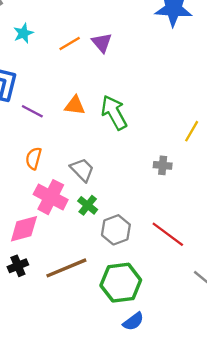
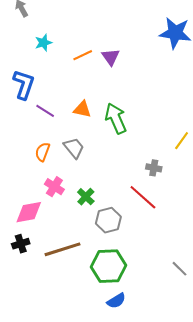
gray trapezoid: (82, 170) -> (74, 148), moved
pink cross: (51, 197) -> (54, 187), size x0.7
red line: (168, 234) -> (143, 197), moved

